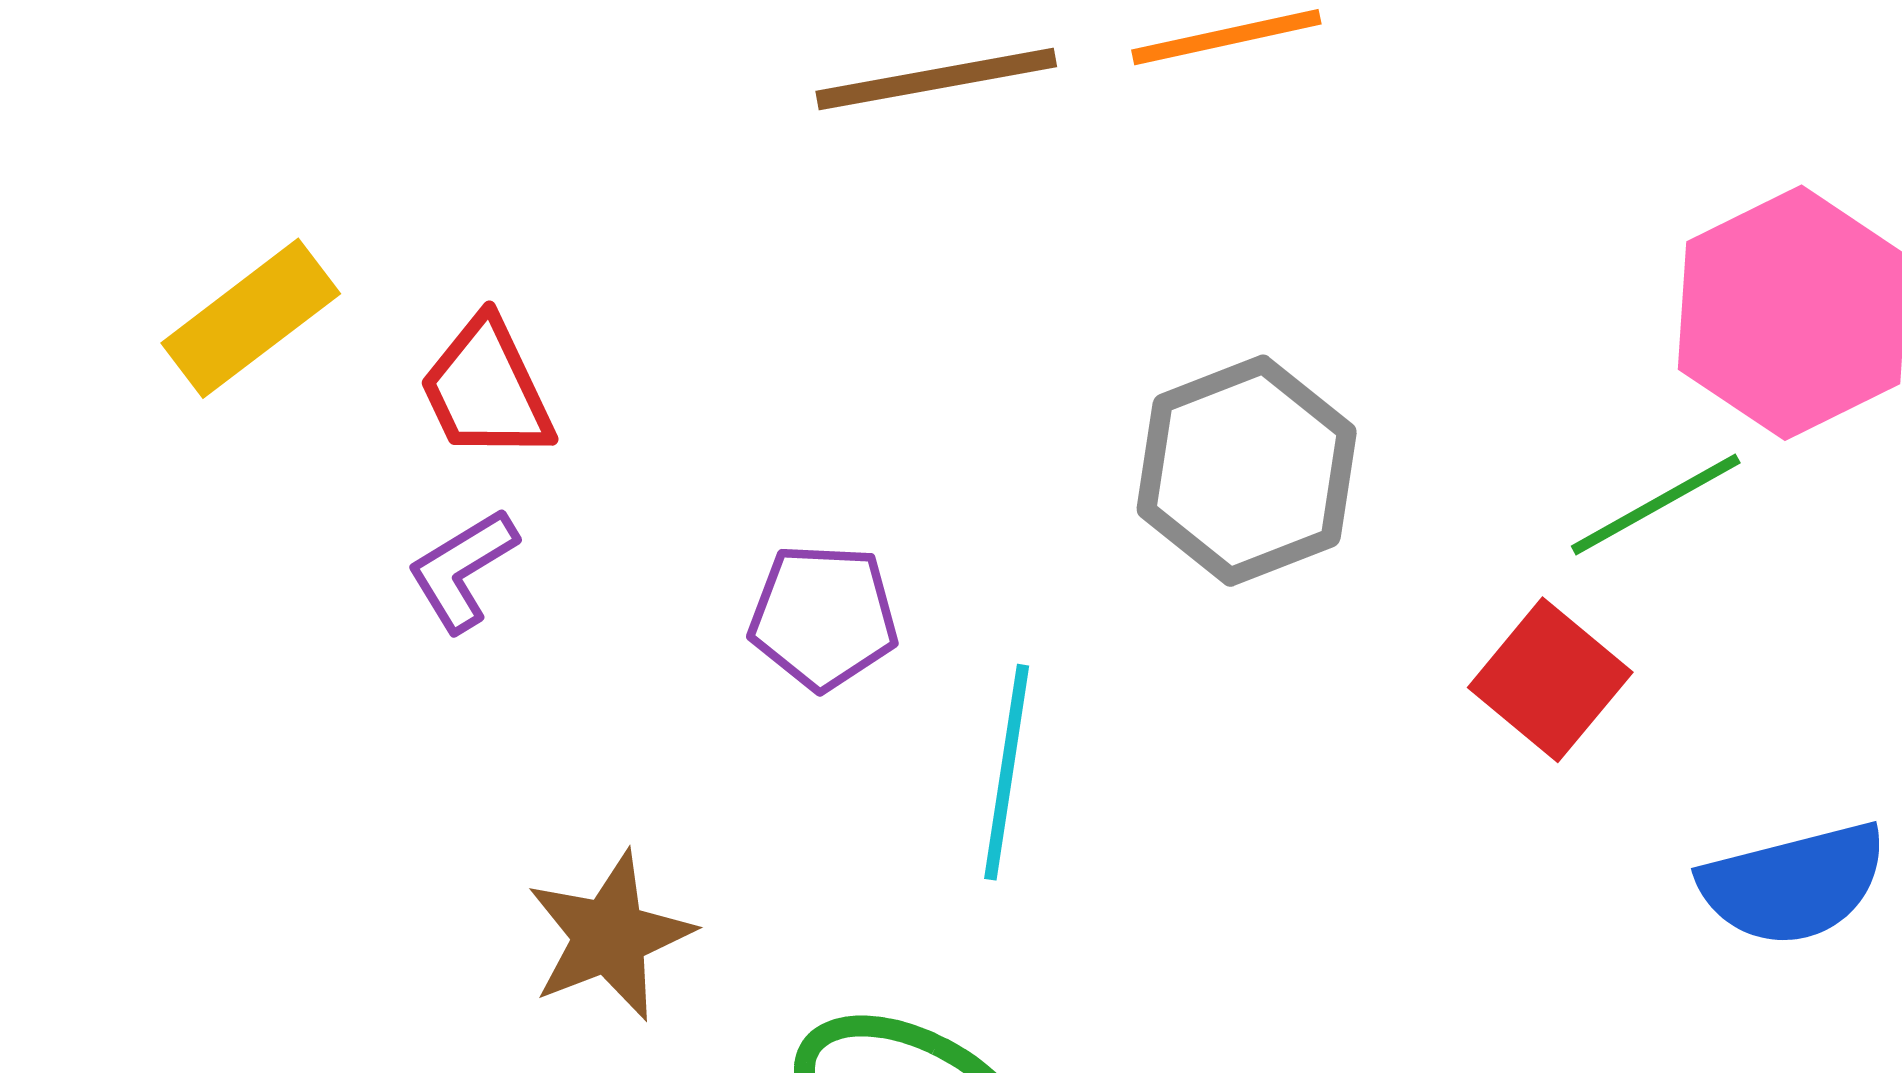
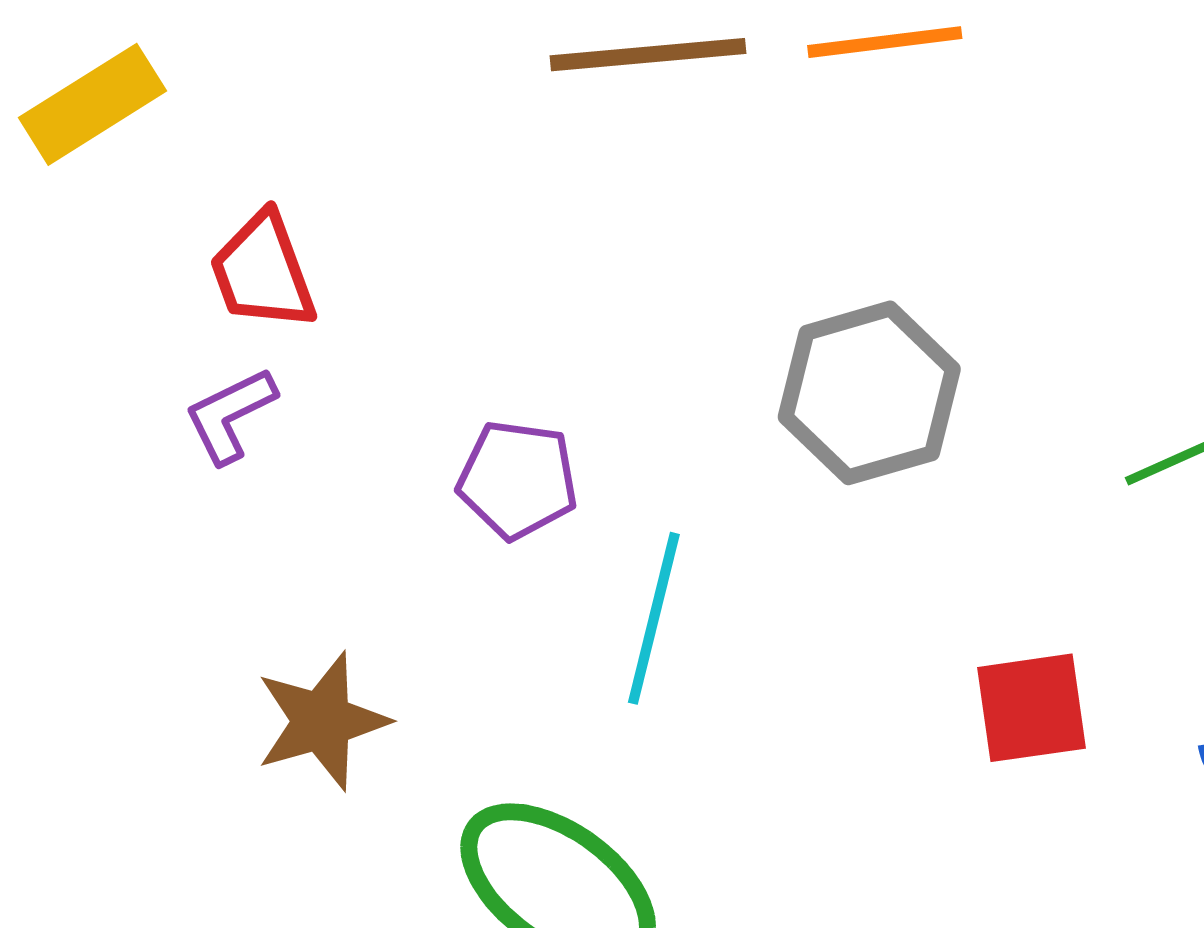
yellow rectangle: (251, 318) -> (93, 104), moved
red square: (1550, 680) -> (1032, 708), moved, turned 37

